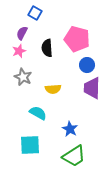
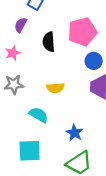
pink pentagon: (77, 39) -> (82, 32), turned -30
pink star: (19, 51) -> (13, 53), moved
gray star: (23, 77) -> (14, 84), moved, turned -30

